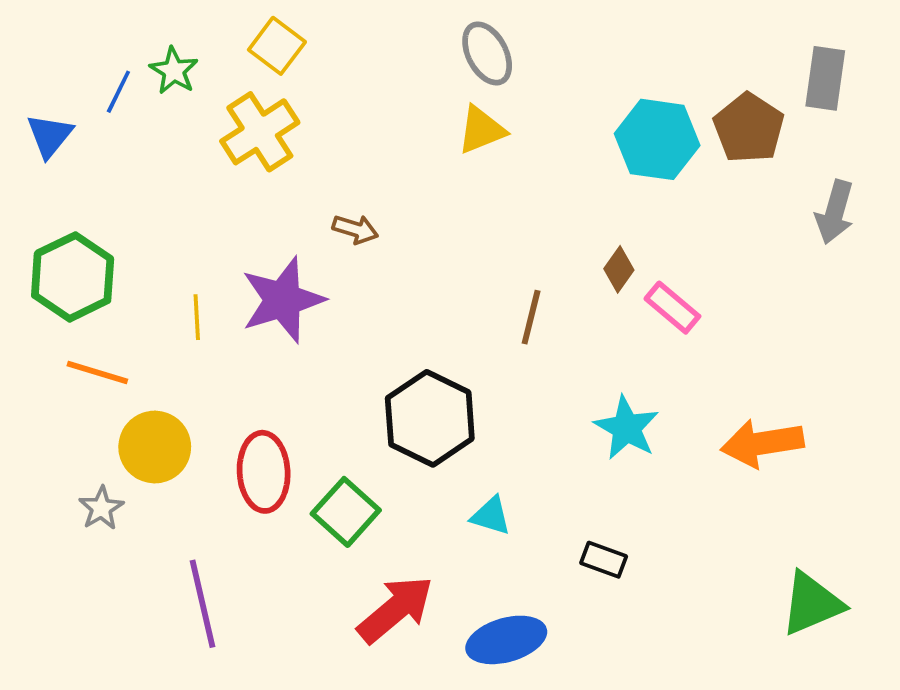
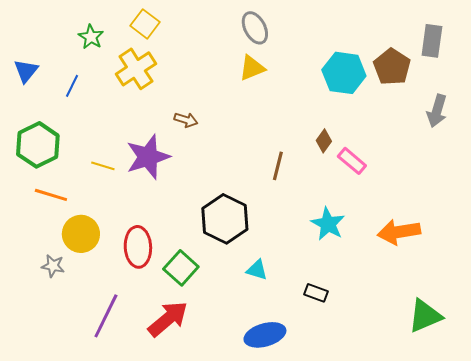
blue line: (118, 92) -> (72, 86), moved
yellow line: (197, 317) -> (103, 166), turned -70
gray star: (101, 508) -> (53, 266), turned -30
purple line: (202, 604) -> (106, 316), turned 39
red arrow: (395, 609) -> (168, 319), moved

